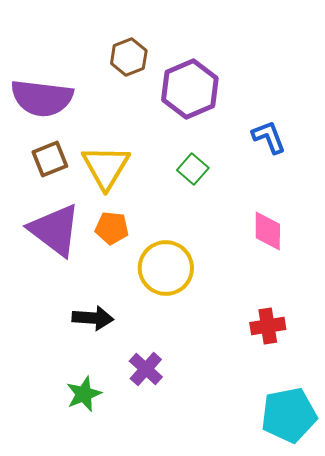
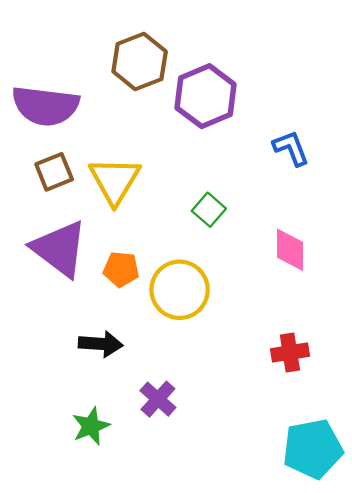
brown hexagon: (129, 57) -> (140, 61), size x1.4
green square: (193, 169) -> (209, 210), moved
orange pentagon: (112, 228) -> (121, 269), moved

